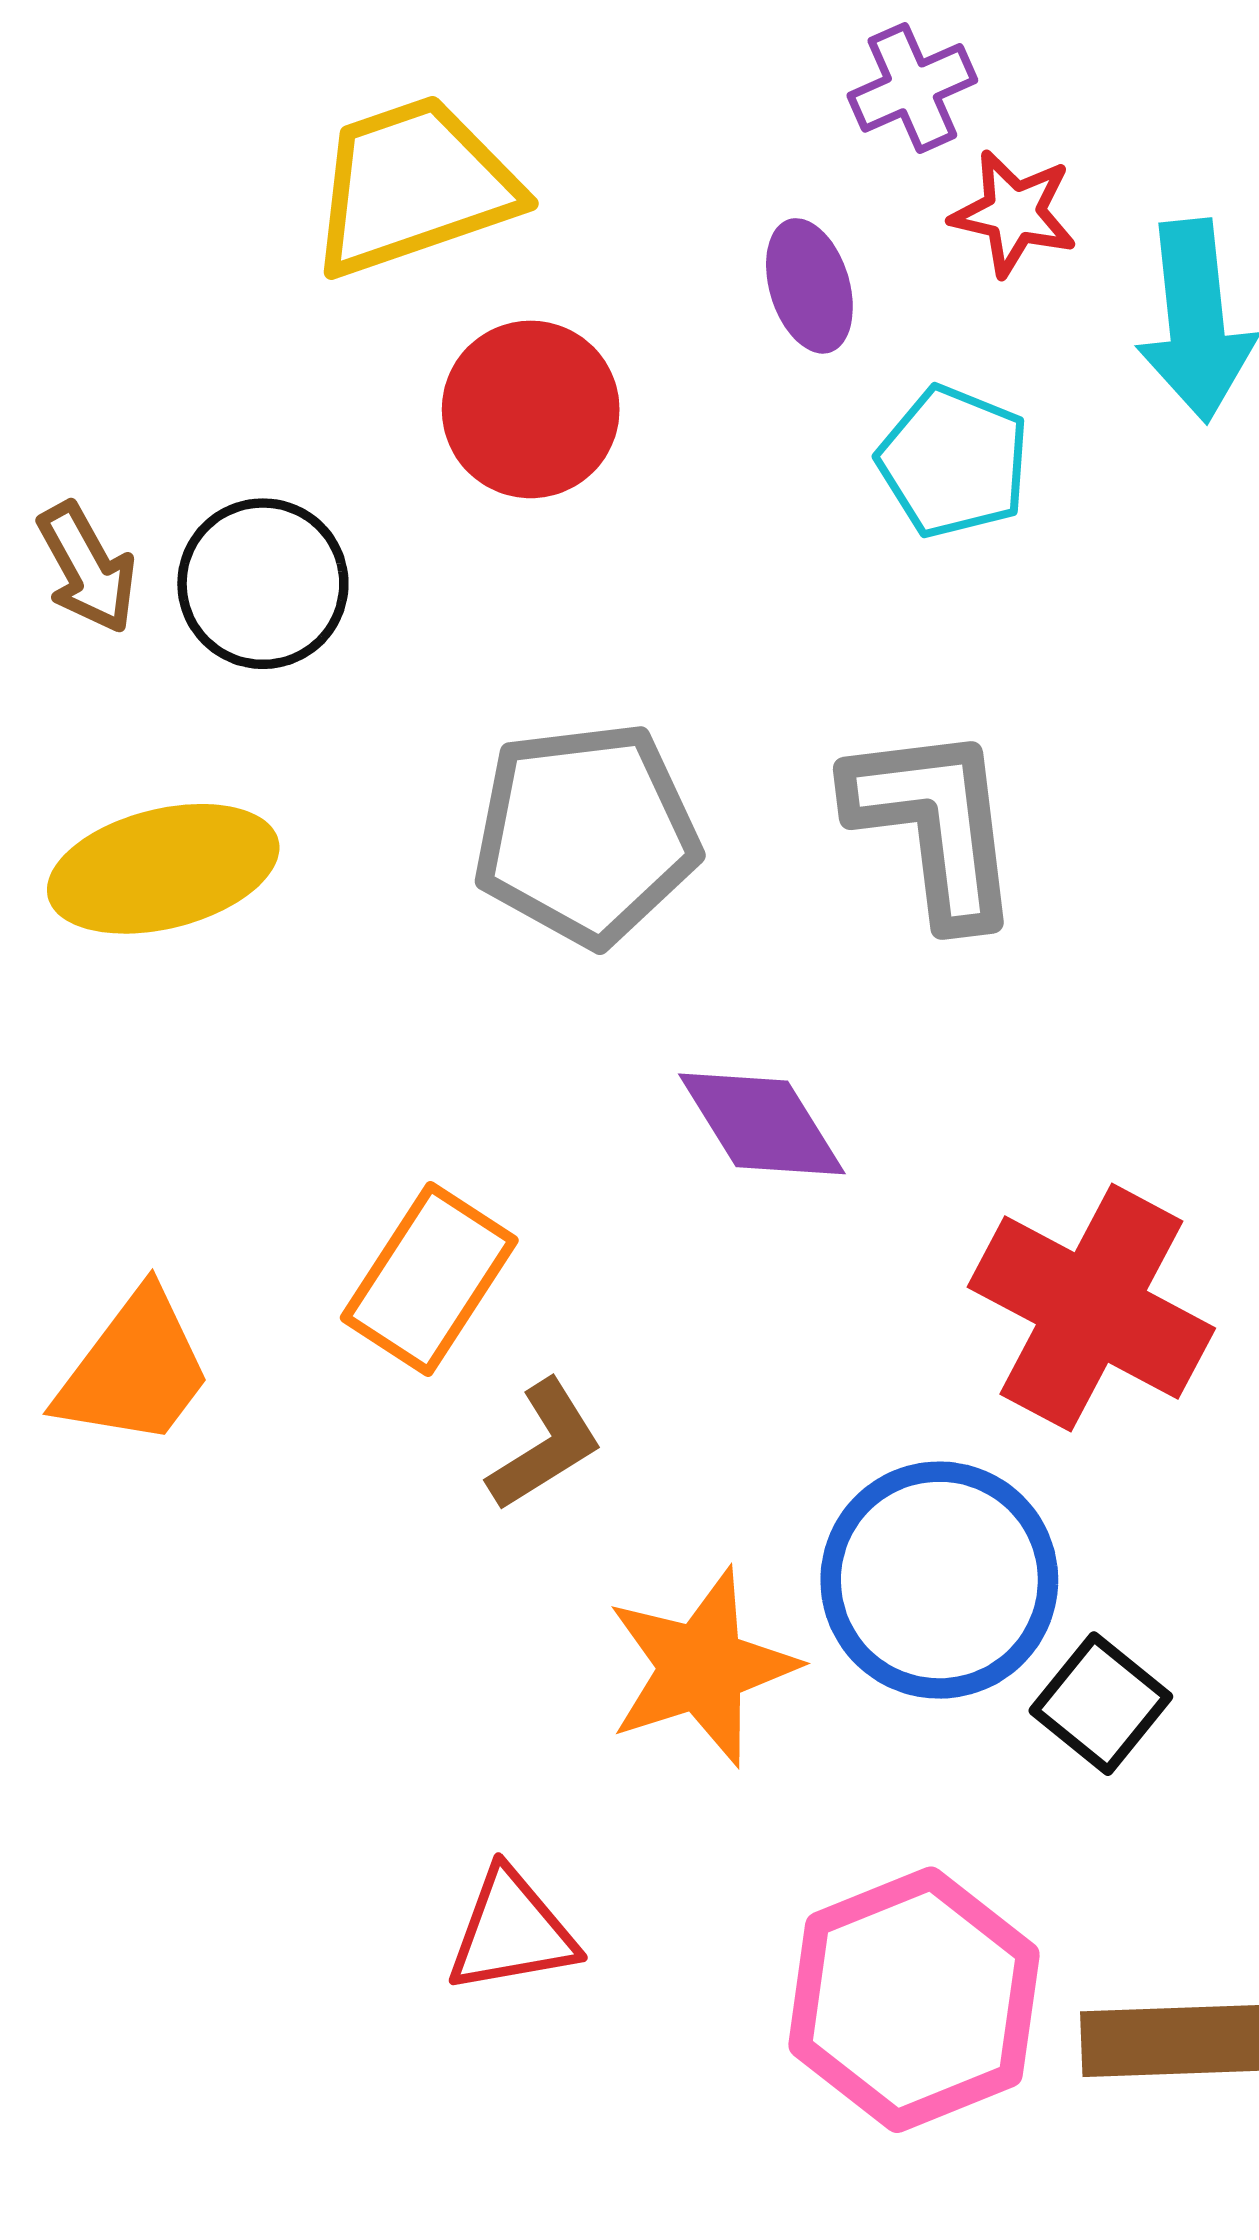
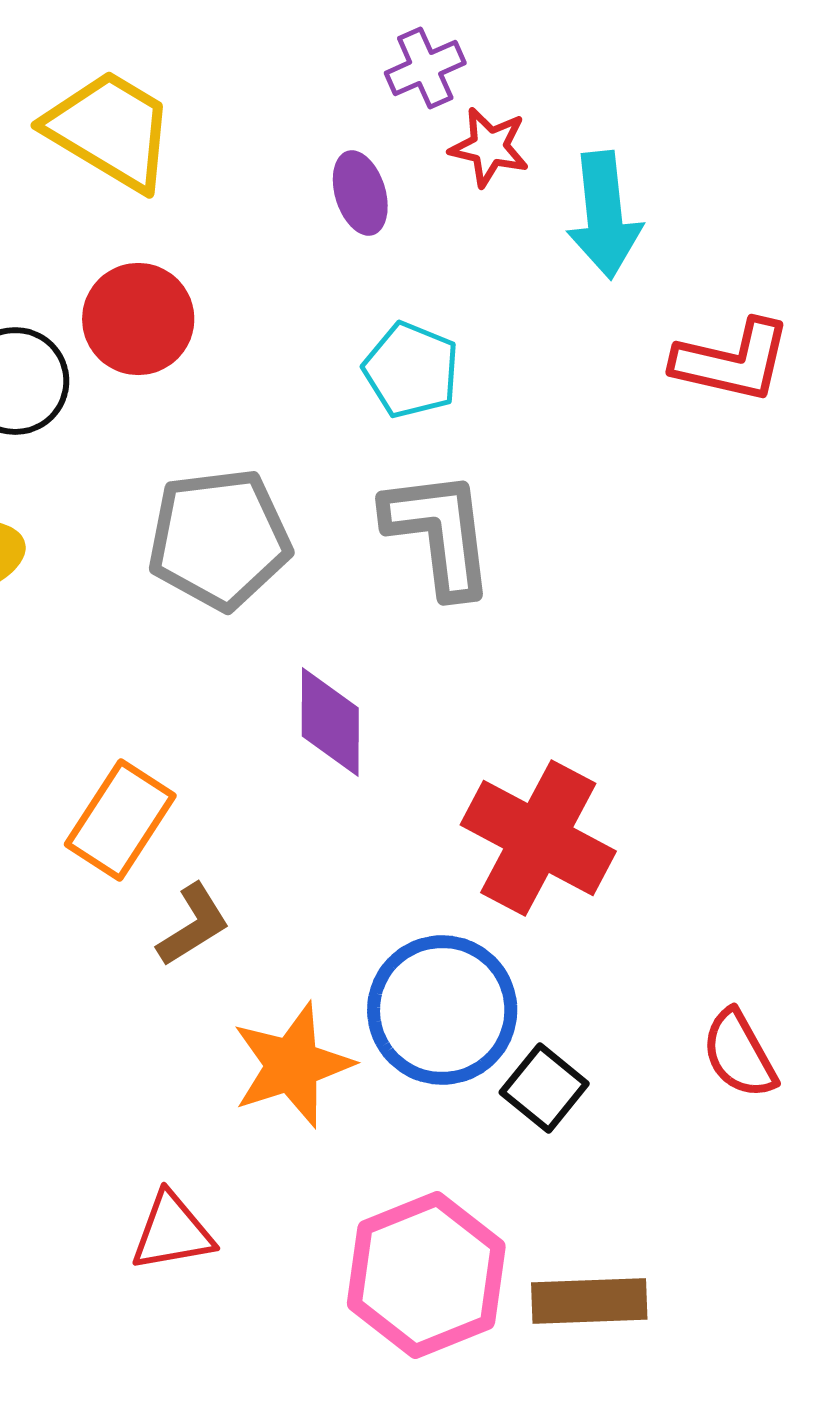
yellow trapezoid: (413, 186) -> (110, 130), turned 50
red circle: (531, 409) -> (138, 319), moved
cyan pentagon: (954, 462) -> (411, 370), moved
purple diamond: (762, 1124) -> (330, 722), turned 32

